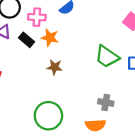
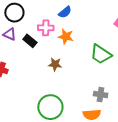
pink cross: (37, 17) -> (46, 28), moved
orange star: (50, 38) -> (66, 36), moved

